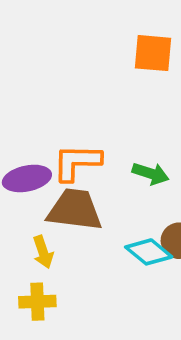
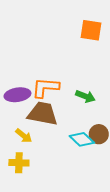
yellow arrow: (43, 252) -> (24, 136), turned -36

